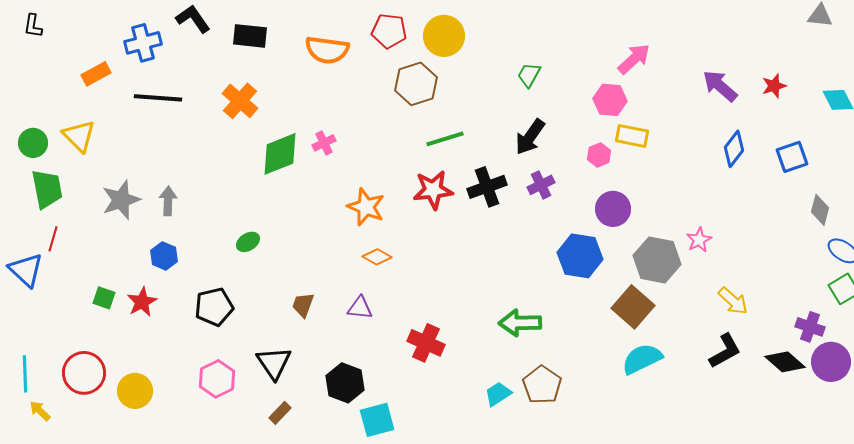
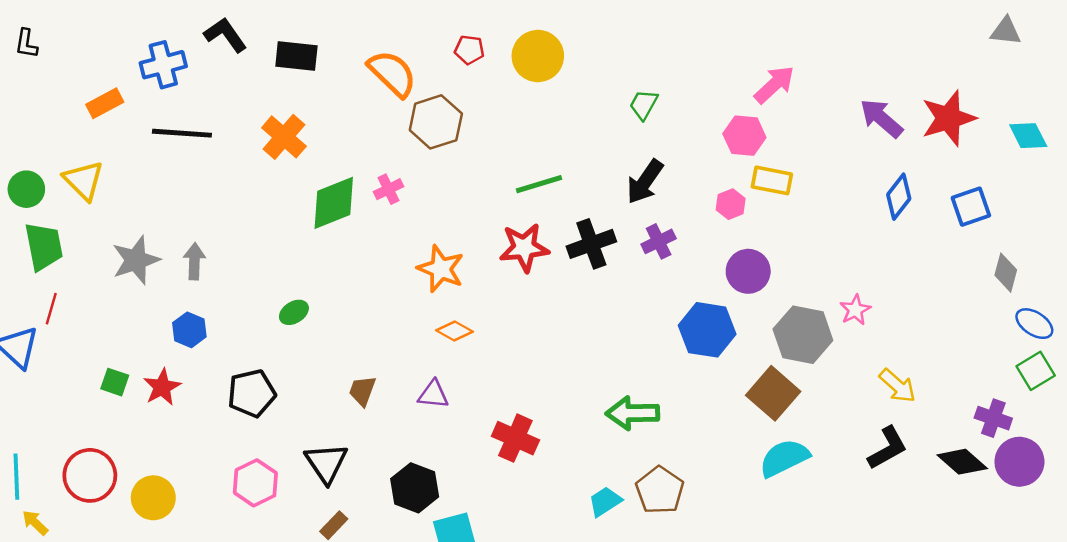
red pentagon: (389, 31) -> (469, 50), size x0.7
orange semicircle: (327, 50) -> (392, 73), turned -144
brown hexagon: (416, 84) -> (436, 122), moved
red star: (774, 86) -> (949, 118), size x1.8

